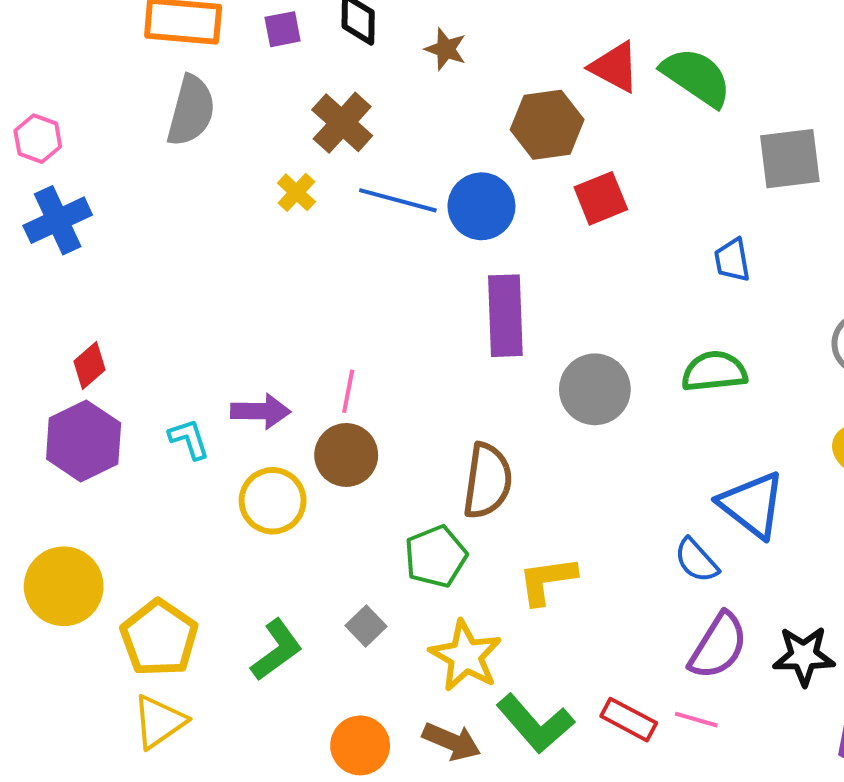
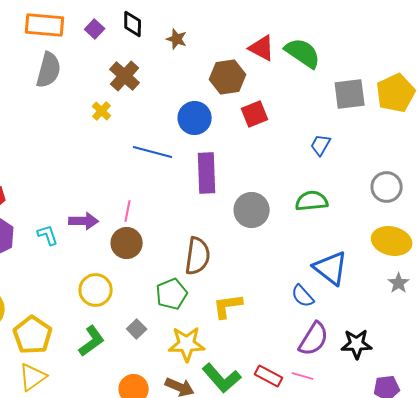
purple square: (283, 29) -> (95, 29), turned -36
blue line: (398, 200) -> (153, 152), moved
blue trapezoid: (732, 260) -> (321, 145), turned 40
yellow circle: (273, 501) -> (96, 290), moved
yellow star: (466, 656) -> (187, 344), turned -30

